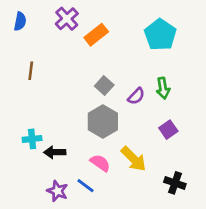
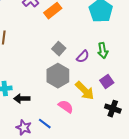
yellow arrow: (134, 159) -> (85, 91), moved
pink semicircle: (100, 163) -> (66, 107), moved
black cross: (175, 183) -> (113, 109), moved

